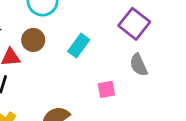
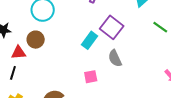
cyan rectangle: (79, 46) -> (89, 40), moved

